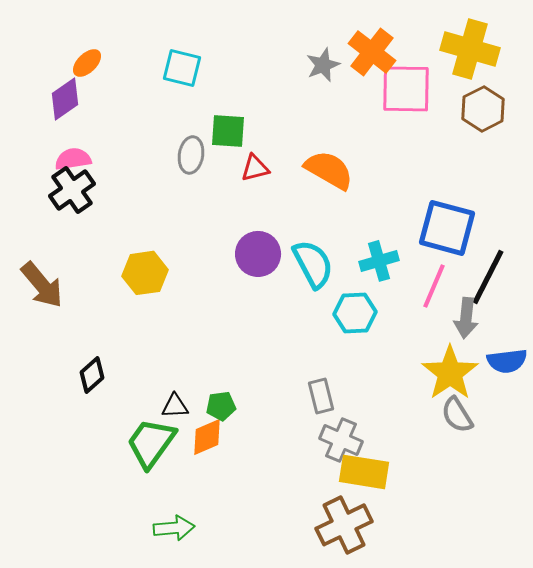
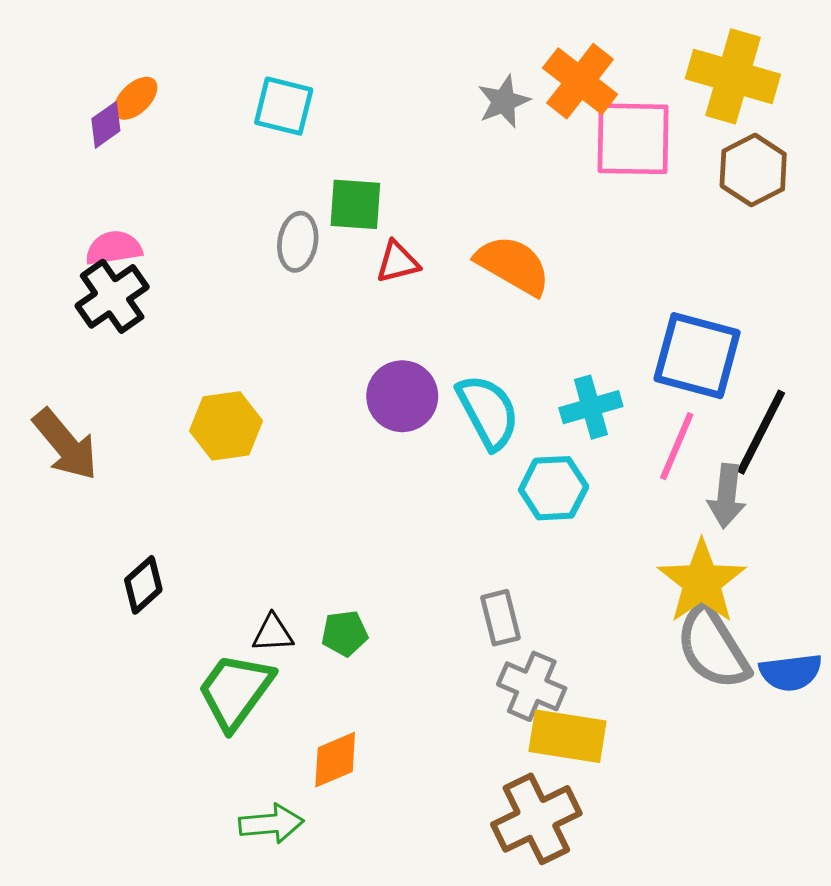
purple diamond: (65, 99) -> (106, 125), moved, size x0.7
blue semicircle: (507, 361) -> (791, 672), moved
gray semicircle: (457, 415) -> (713, 647), size x1.5
orange diamond: (207, 437) -> (335, 760), moved

